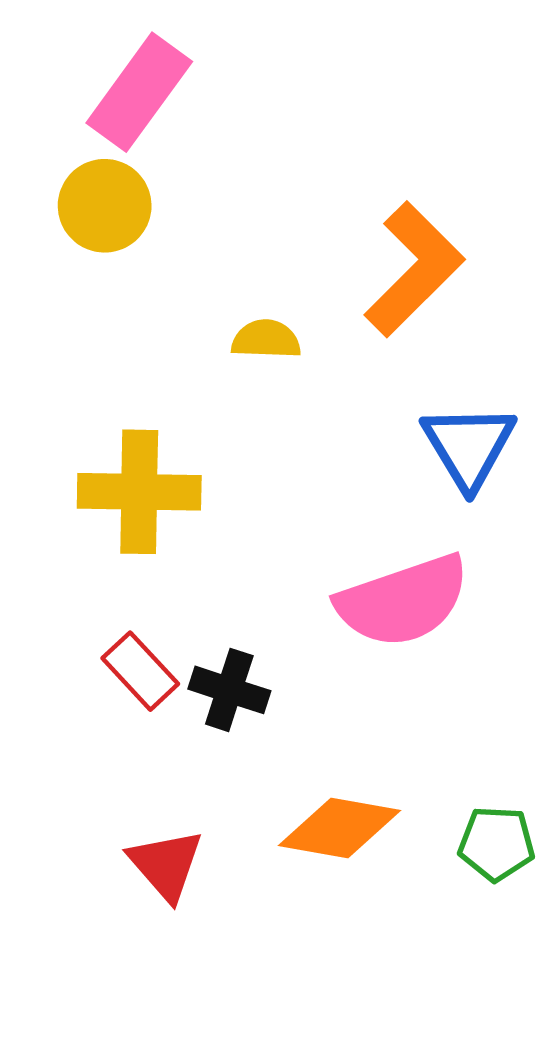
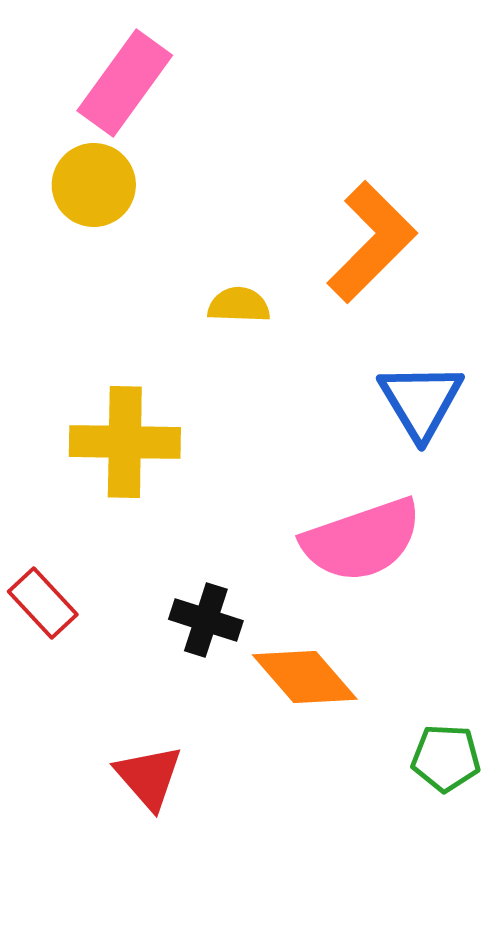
red rectangle: (140, 671) -> (43, 603), moved
orange diamond: (339, 828) -> (305, 677), moved, turned 39

